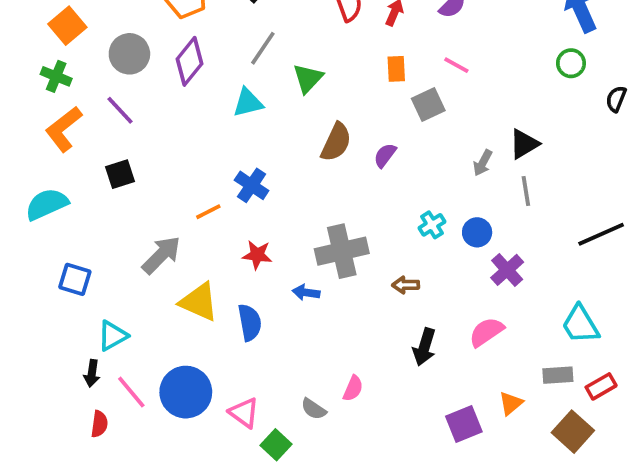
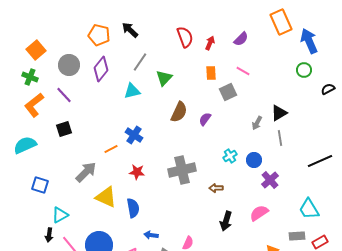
black semicircle: (616, 99) -> (328, 89), turned 40
blue arrow: (306, 292) -> (151, 235), moved

